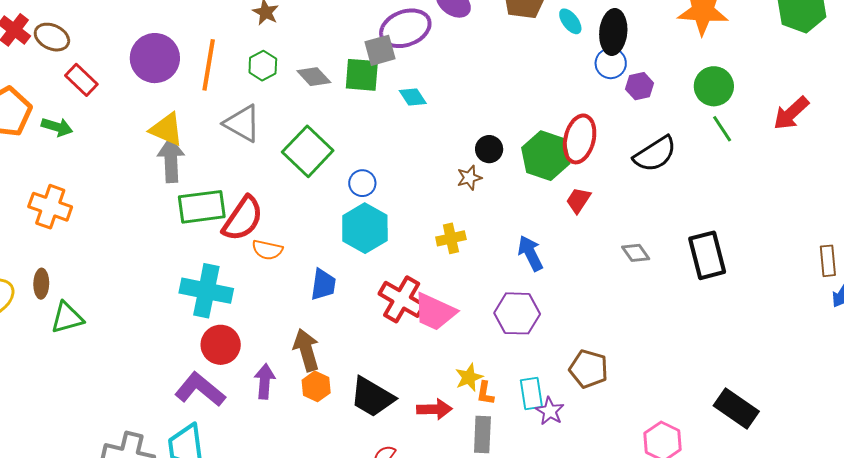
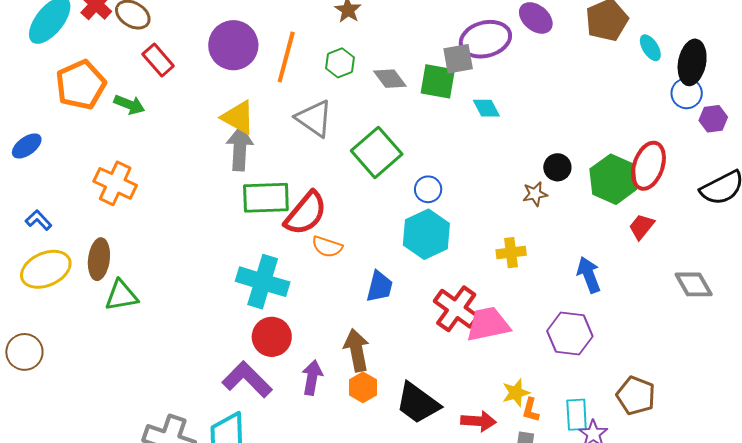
gray diamond: (636, 253) -> (694, 284), size x1.4
brown ellipse: (41, 284) -> (99, 259), size x1.4
pink trapezoid: (435, 312) -> (488, 324), turned 138

